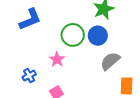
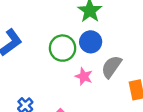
pink star: (57, 59) -> (84, 76), moved

